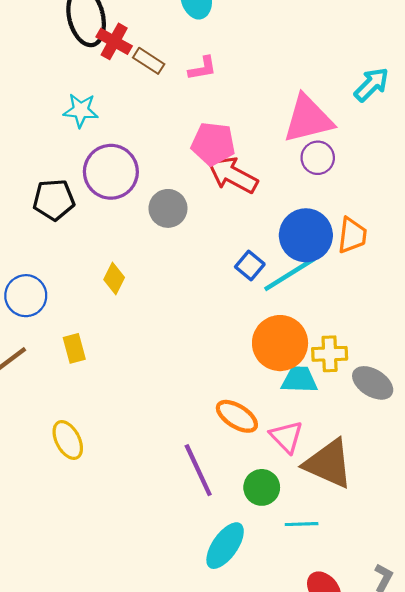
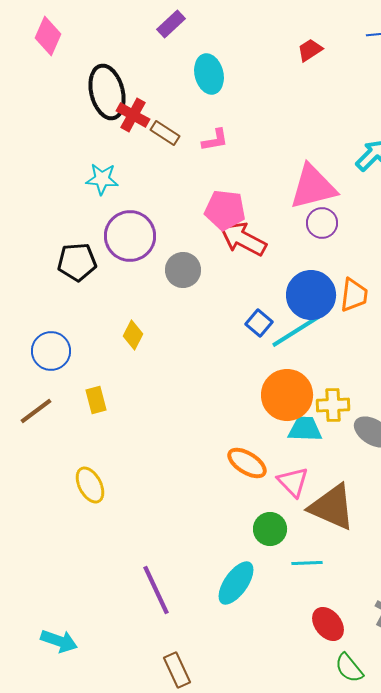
purple line: (198, 470) -> (156, 590), moved

